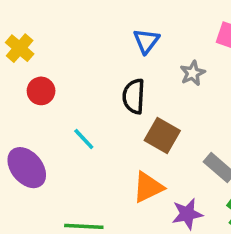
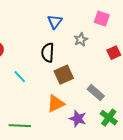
brown square: (162, 136) -> (64, 75), turned 36
purple star: (187, 214) -> (78, 119), turned 30

